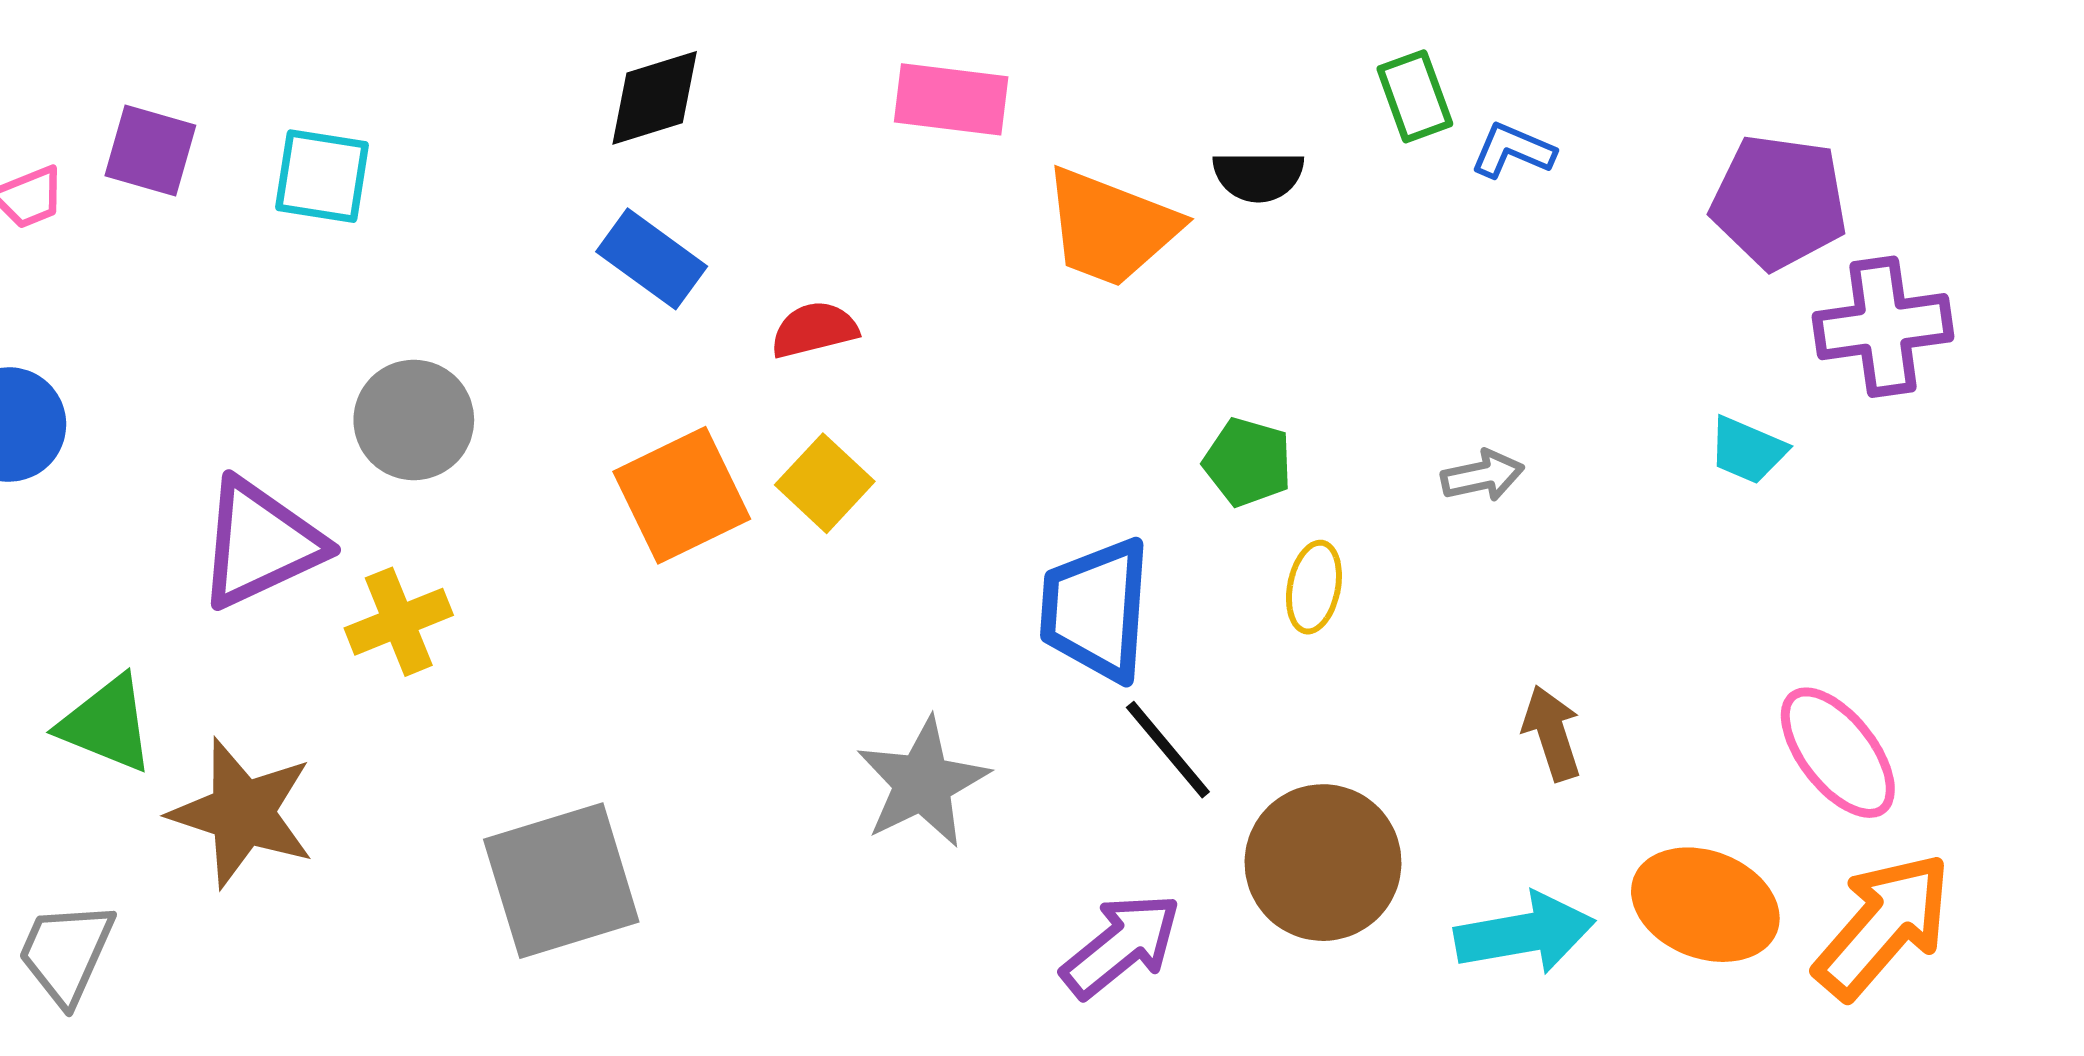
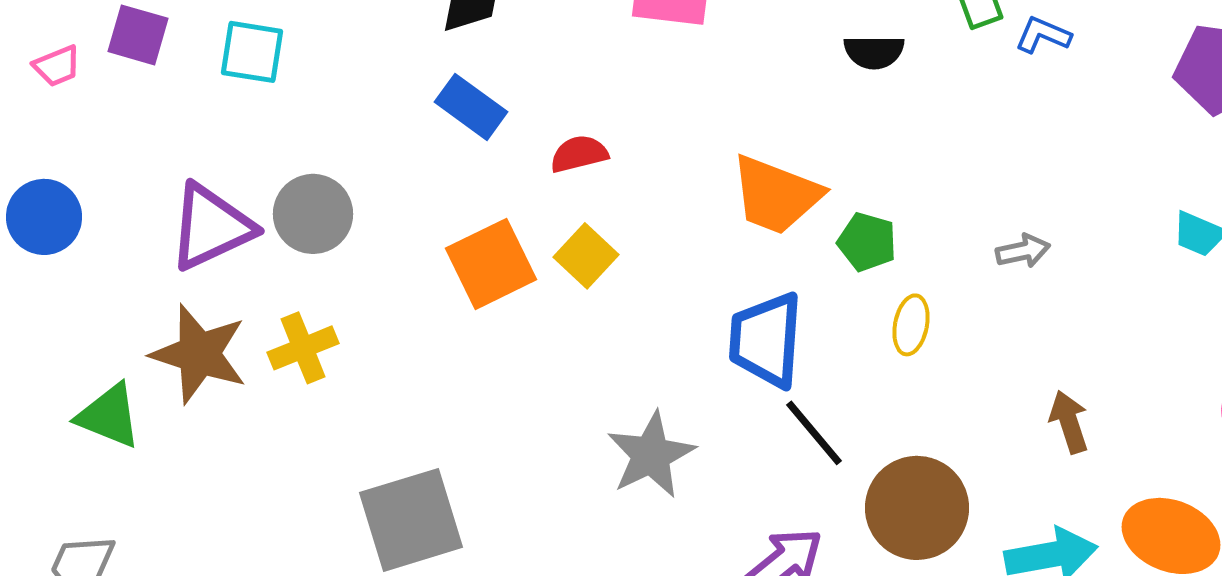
orange trapezoid: (1111, 227) -> (776, 195), moved
purple triangle: (260, 543) -> (211, 227), moved
brown star: (242, 813) -> (199, 354), moved

